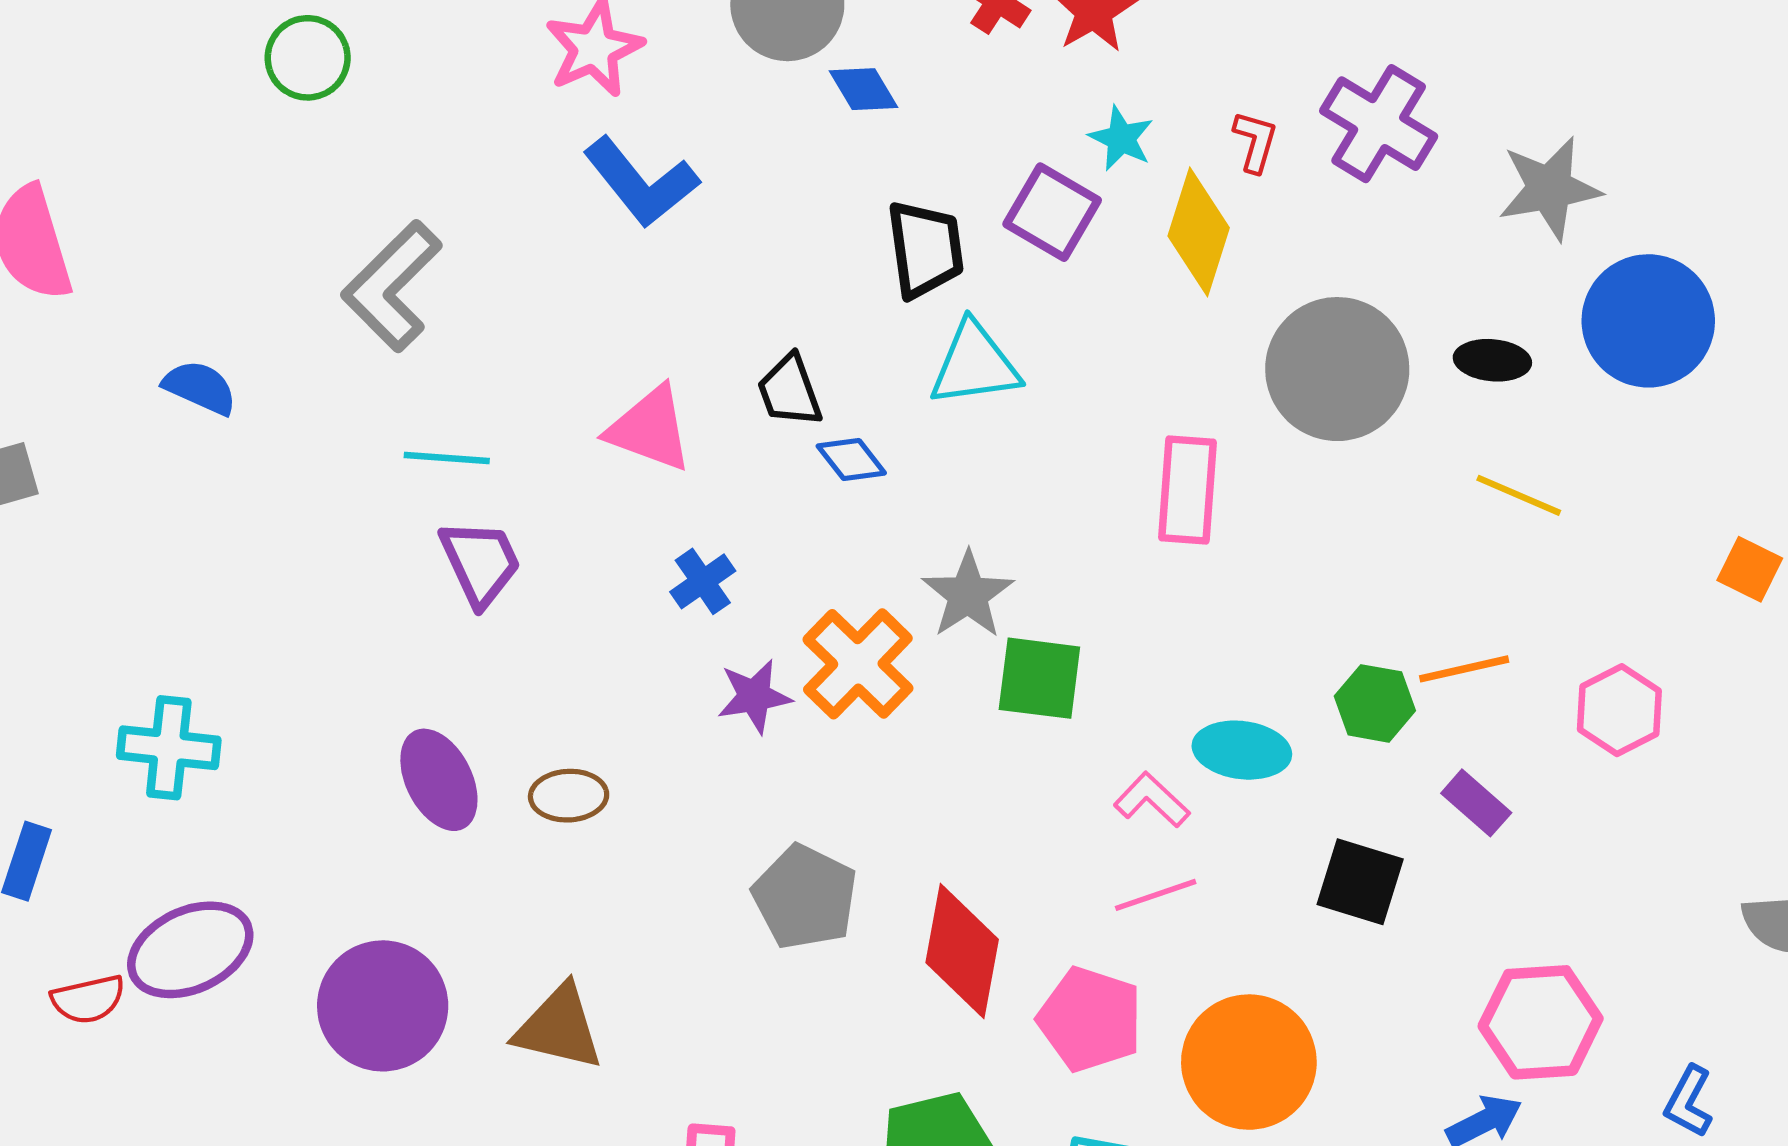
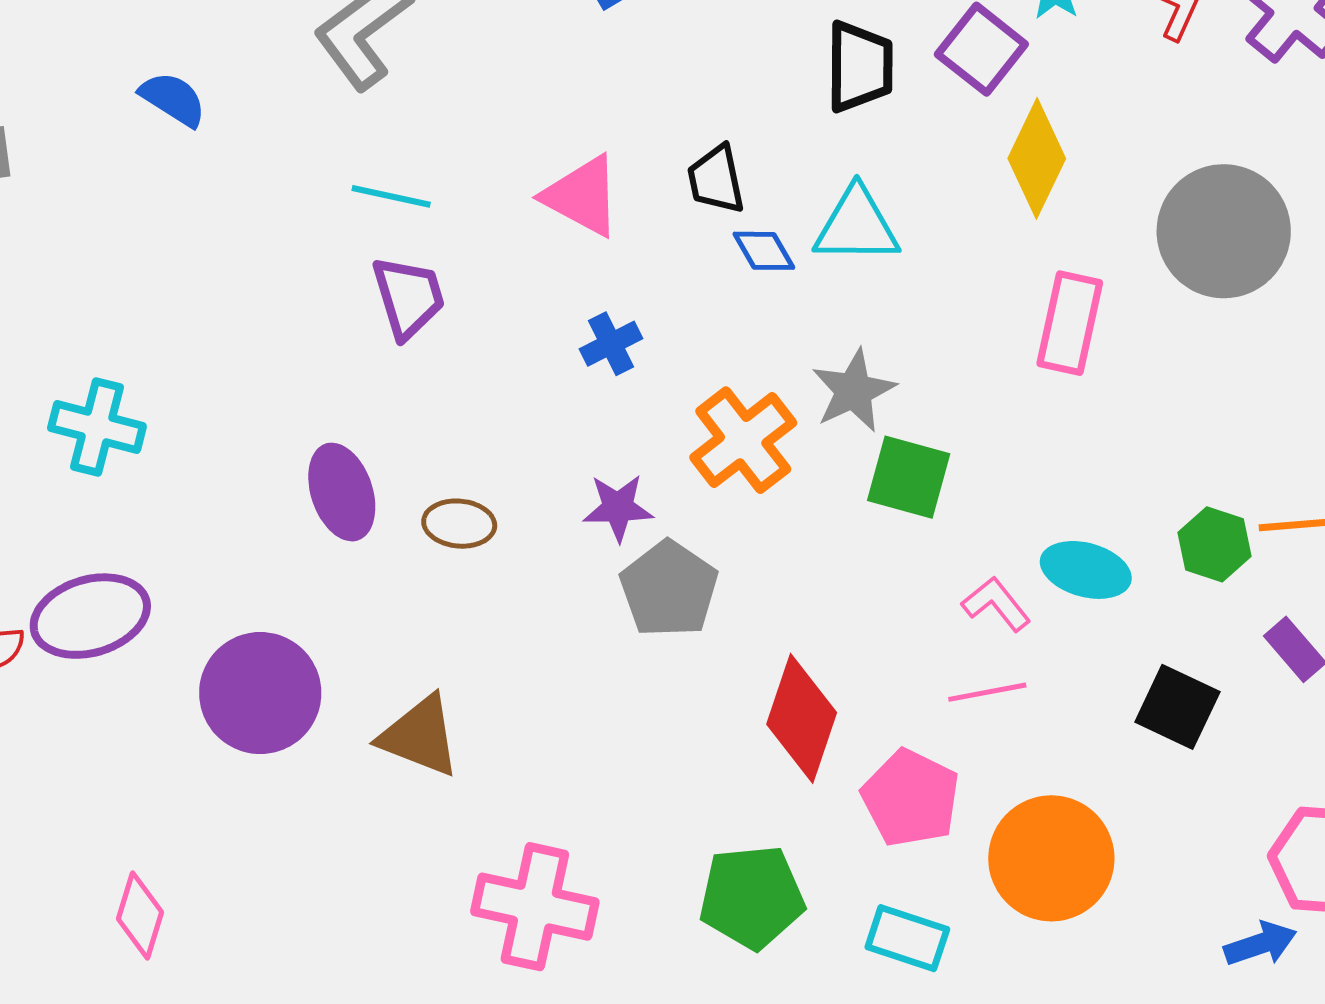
yellow diamond: (1199, 232) -> (1037, 158), moved
cyan triangle: (975, 364) -> (857, 226), moved
purple star: (754, 696) -> (618, 508), moved
gray pentagon: (805, 897) -> (669, 589), moved

